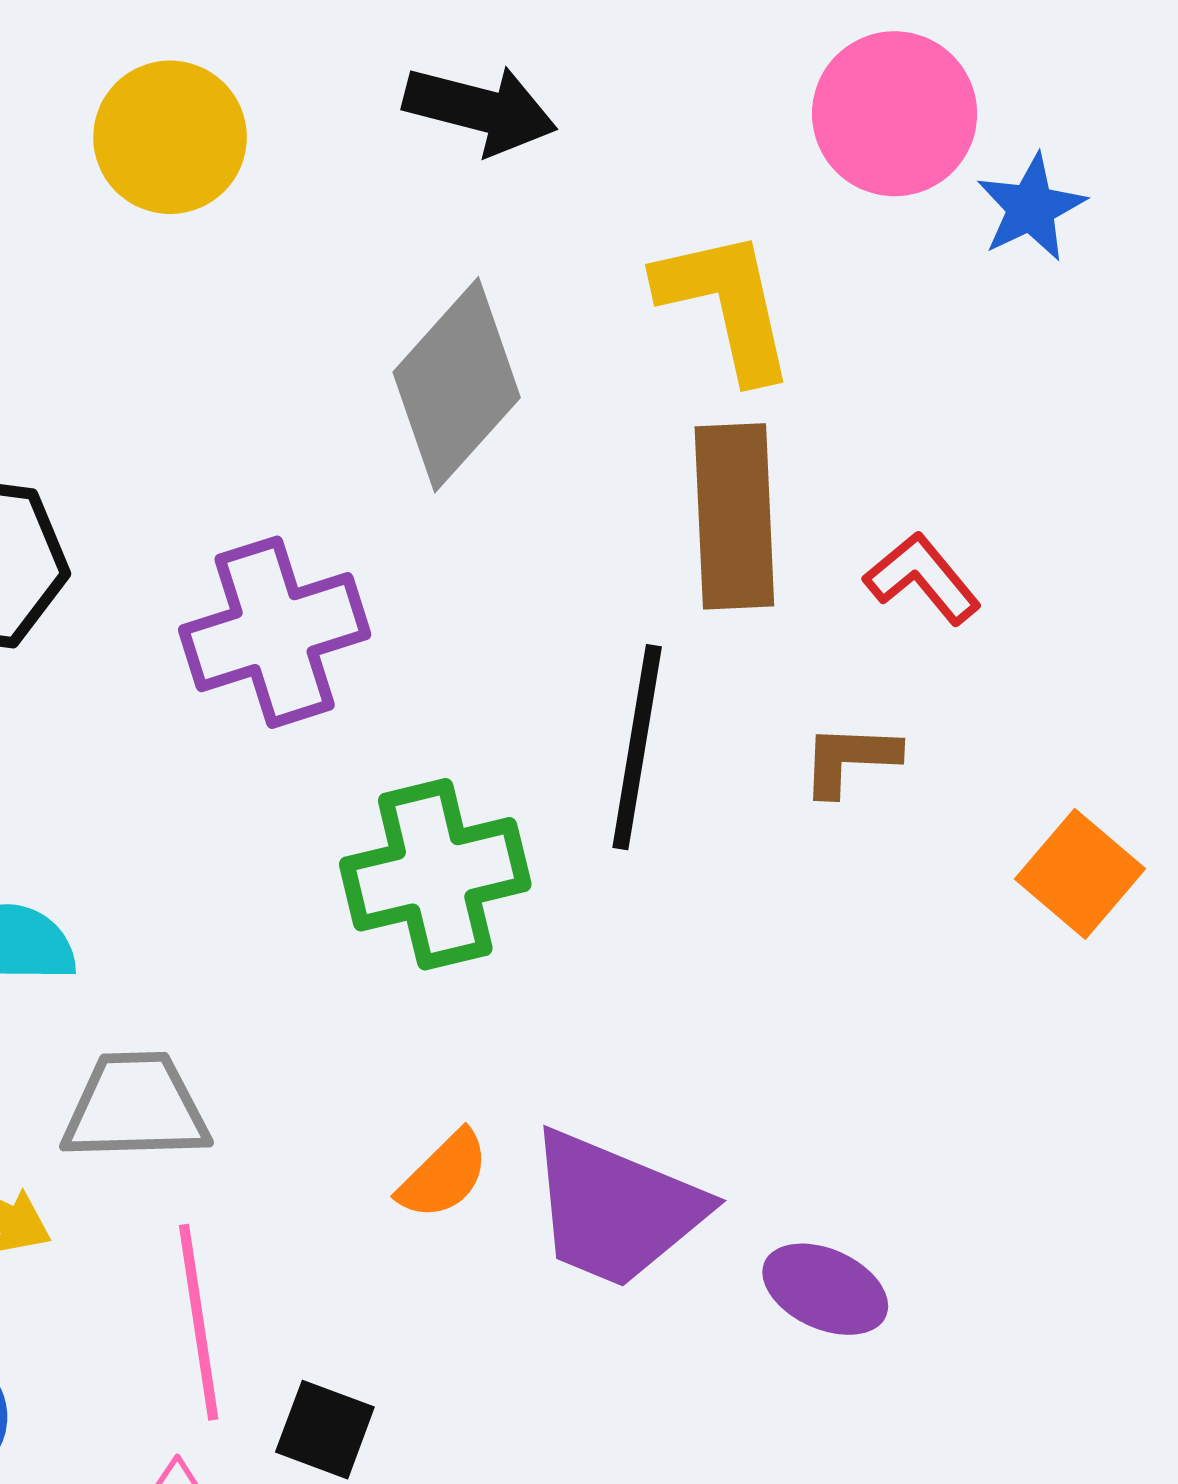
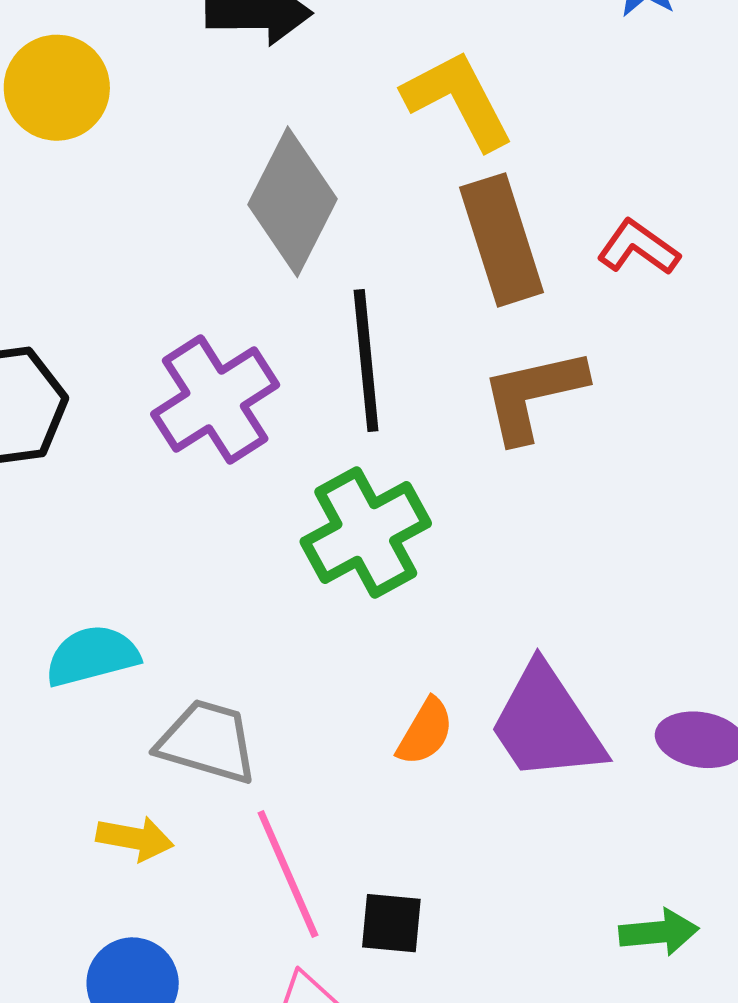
black line: (637, 747) -> (366, 361), moved
brown L-shape: (850, 759) -> (533, 395), moved, size x1.6
gray trapezoid: (135, 1107) -> (207, 742), turned 33
purple trapezoid: (616, 1209) -> (546, 724), turned 49

